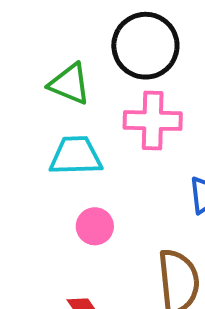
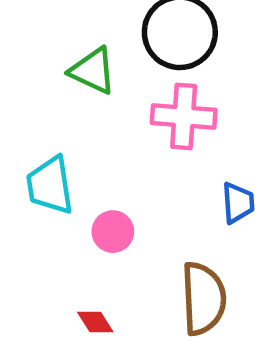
cyan trapezoid: (76, 156) -> (50, 185), moved, turned -100

